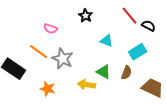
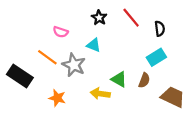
red line: (130, 16) -> (131, 18), moved
black semicircle: (149, 26) -> (160, 29), moved, turned 56
cyan triangle: (107, 41) -> (94, 45), moved

